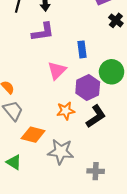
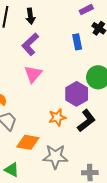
purple L-shape: (43, 32) -> (30, 44), turned 150
blue rectangle: (82, 49) -> (77, 42), moved
pink triangle: (57, 70) -> (33, 74), moved

